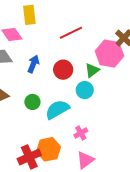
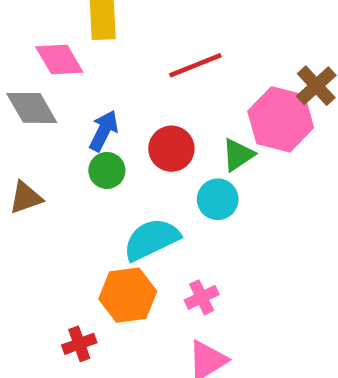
green circle: (32, 102) -> (107, 170), moved
orange hexagon: (48, 149) -> (128, 295), moved
red cross: (29, 157) -> (79, 344), size x0.6

